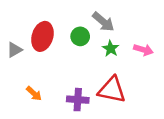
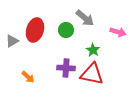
green star: (111, 49) -> (93, 50), moved
pink arrow: (143, 50) -> (118, 32), moved
purple cross: (78, 100) -> (66, 68), moved

